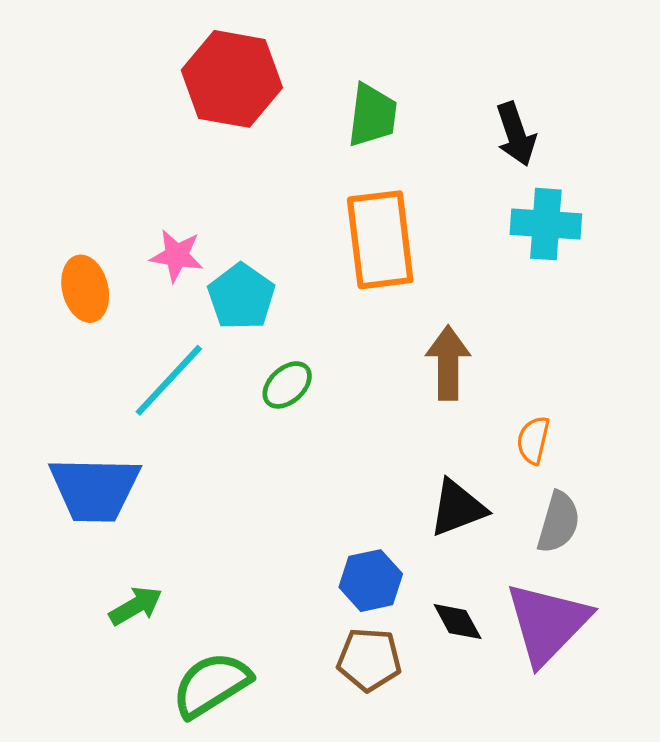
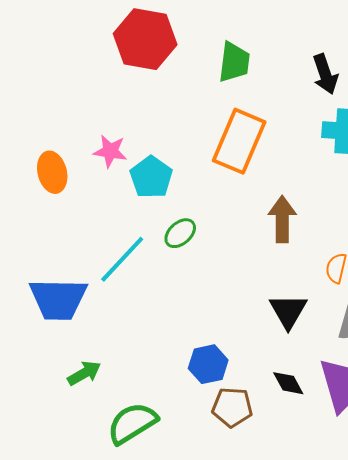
orange rectangle: (380, 240) -> (239, 141), turned 30
cyan line: (169, 380) -> (122, 259), moved
black triangle: (458, 508) -> (288, 311), turned -39
blue hexagon: (371, 581) -> (208, 364), moved

